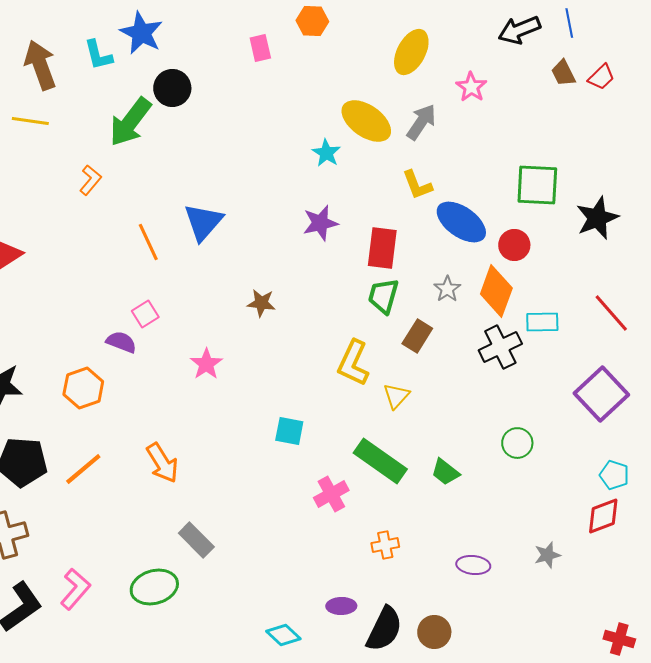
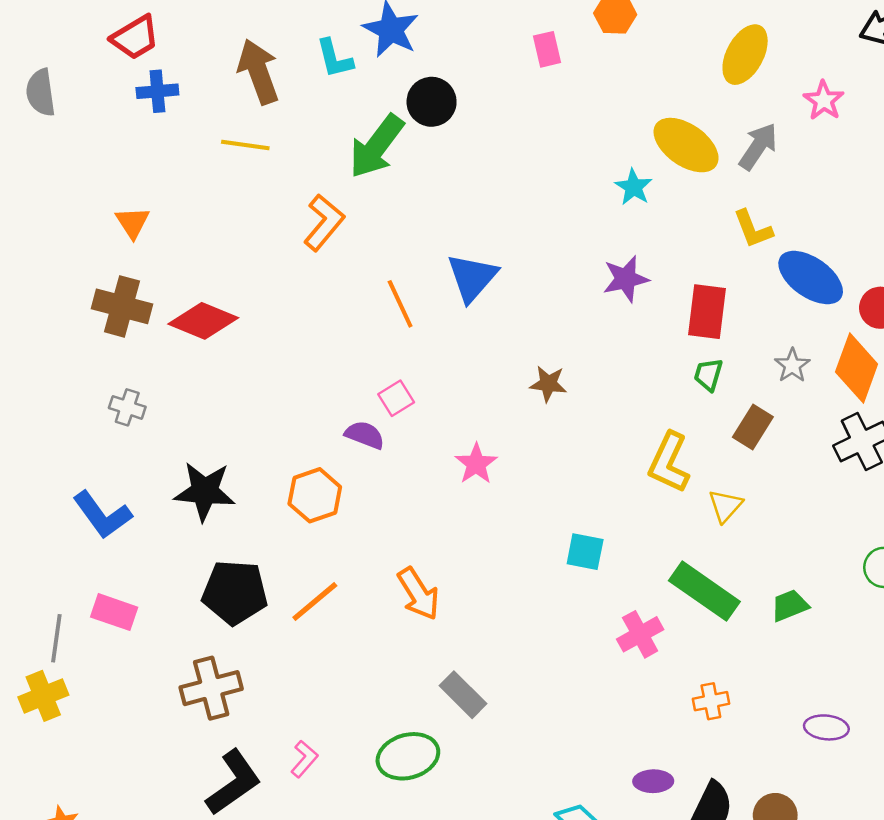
orange L-shape: (90, 180) -> (324, 222), size x1.4
green trapezoid: (383, 296) -> (708, 375), size x0.7
green trapezoid: (445, 472) -> (790, 605), turned 120
pink L-shape: (75, 589) -> (304, 759), size x0.7

